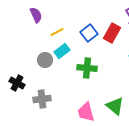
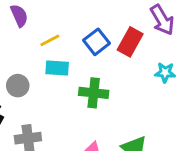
cyan rectangle: (62, 51) -> (57, 68), turned 42
gray circle: (45, 60) -> (18, 86), moved

